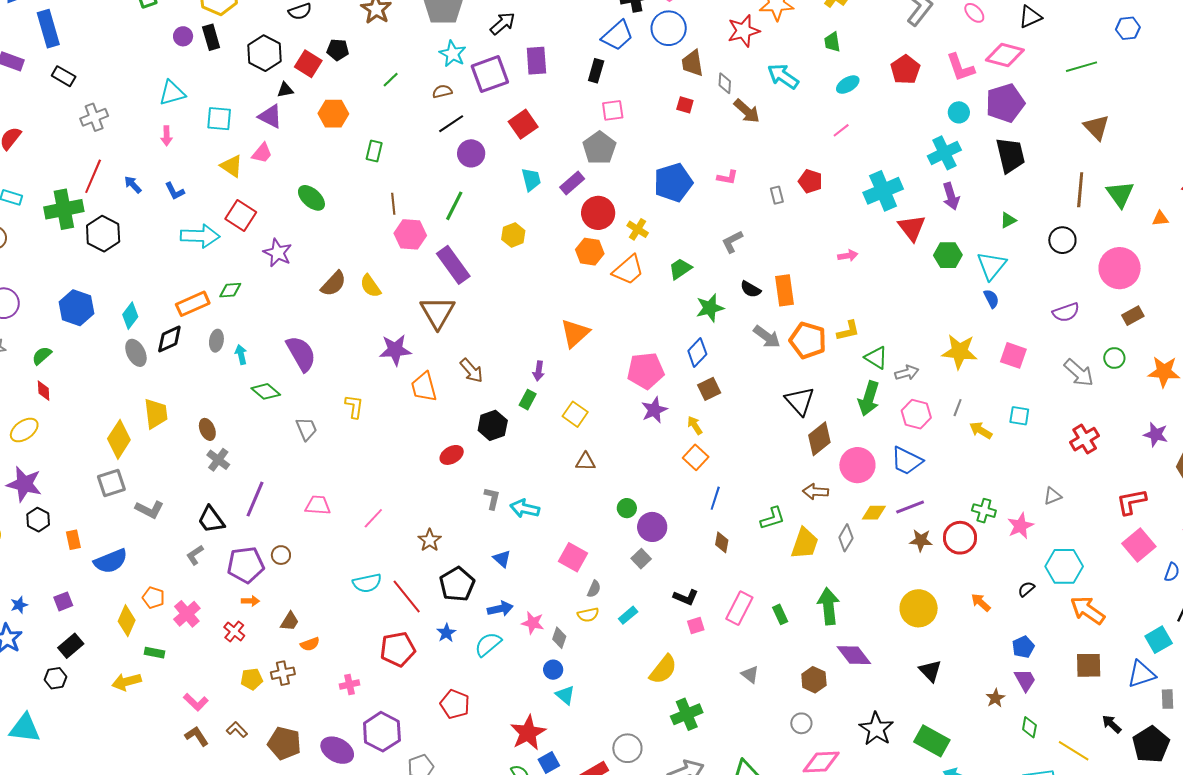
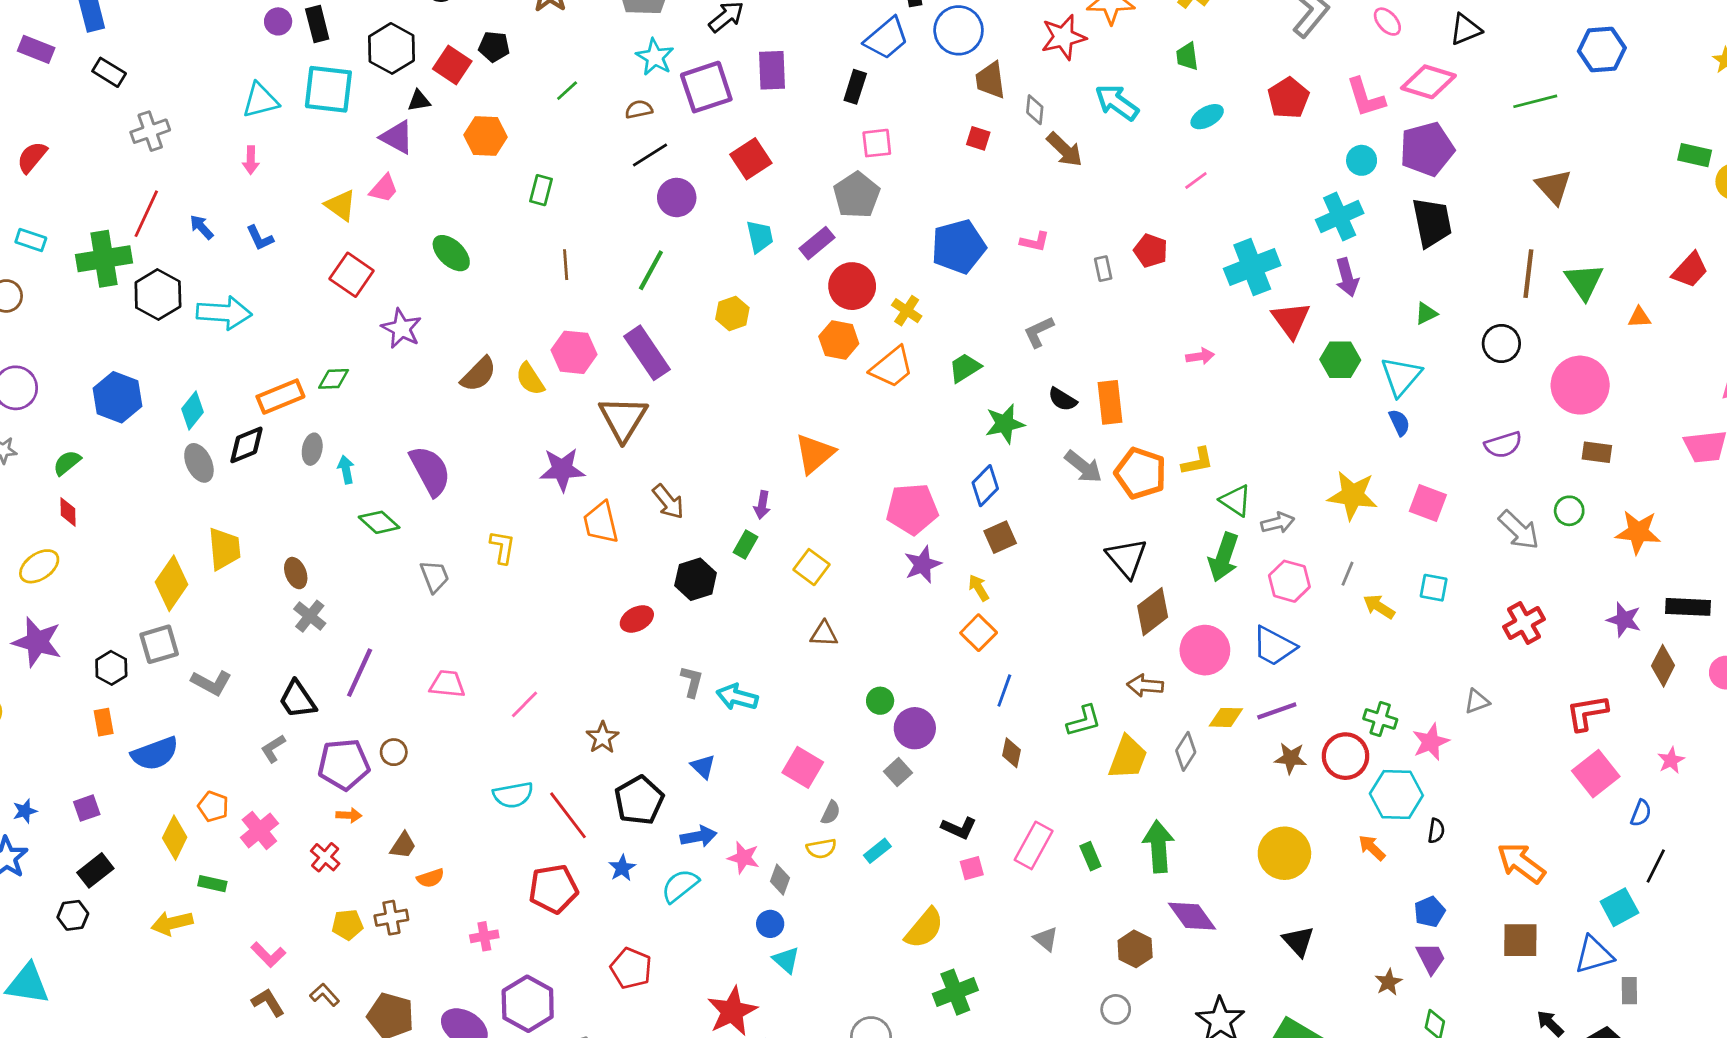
blue hexagon: (1128, 28) -> (1602, 49), size x1.4
cyan square: (219, 119) -> (328, 89), moved, size x1.4
pink hexagon: (410, 234) -> (574, 352), moved
cyan arrow: (200, 236) -> (224, 313), moved
brown rectangle: (1133, 316) -> (1597, 452), turned 35
black hexagon: (38, 520) -> (111, 668), moved
cyan hexagon: (1064, 566) -> (1396, 794), moved
black semicircle: (1026, 589) -> (1436, 831), turned 138

